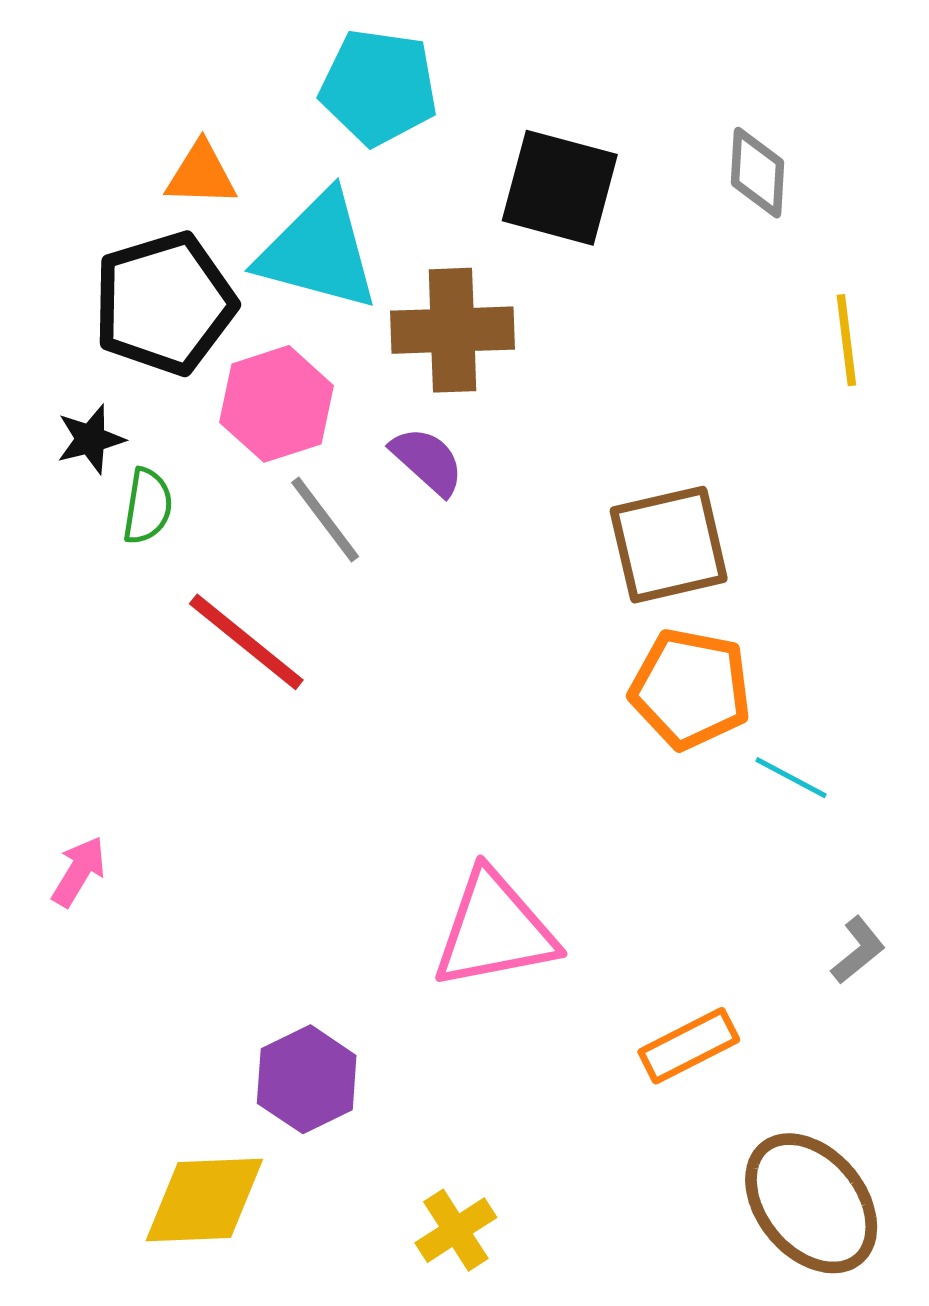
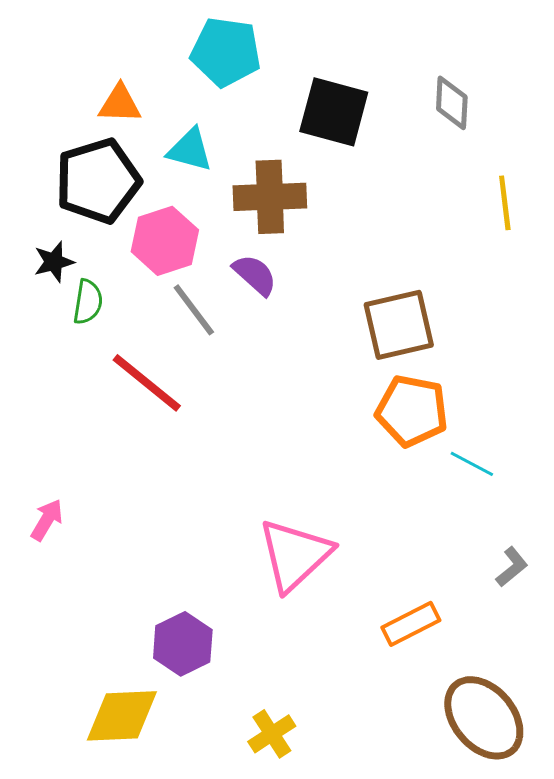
cyan triangle: (318, 251) -> (190, 150), size x0.6
pink triangle: (494, 930) -> (295, 555), turned -32

